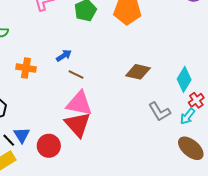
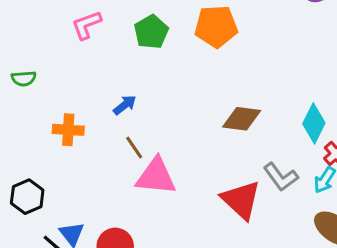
brown line: (76, 74) -> (134, 148), moved, turned 35
red triangle: (78, 124) -> (241, 200), moved

